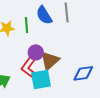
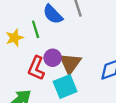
red L-shape: (29, 67) -> (36, 68), moved

